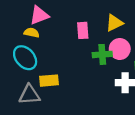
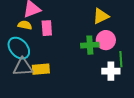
pink rectangle: (83, 30) -> (47, 28), moved
gray triangle: (29, 95) -> (23, 67), moved

